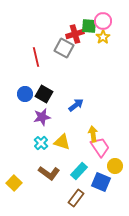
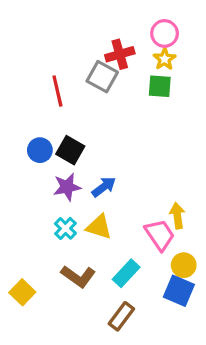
green square: (89, 26) -> (160, 86), moved
blue arrow: (76, 105) -> (104, 187), moved
yellow arrow: (93, 134) -> (177, 216), moved
blue square: (101, 182) -> (179, 291), moved

